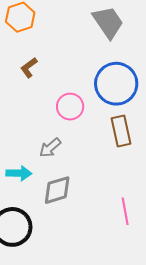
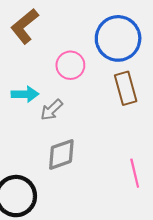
brown L-shape: (29, 68) -> (25, 26), size x1.6
cyan arrow: (19, 173) -> (25, 94), moved

